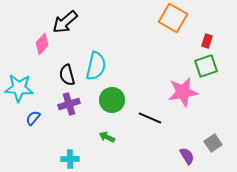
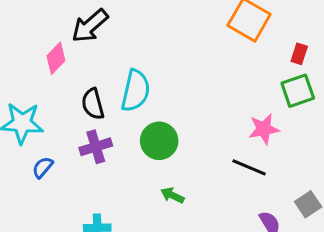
pink star: (183, 92) -> (264, 129), size x0.7
black line: (150, 118) -> (249, 167), moved
green arrow: (107, 137) -> (172, 195), moved

